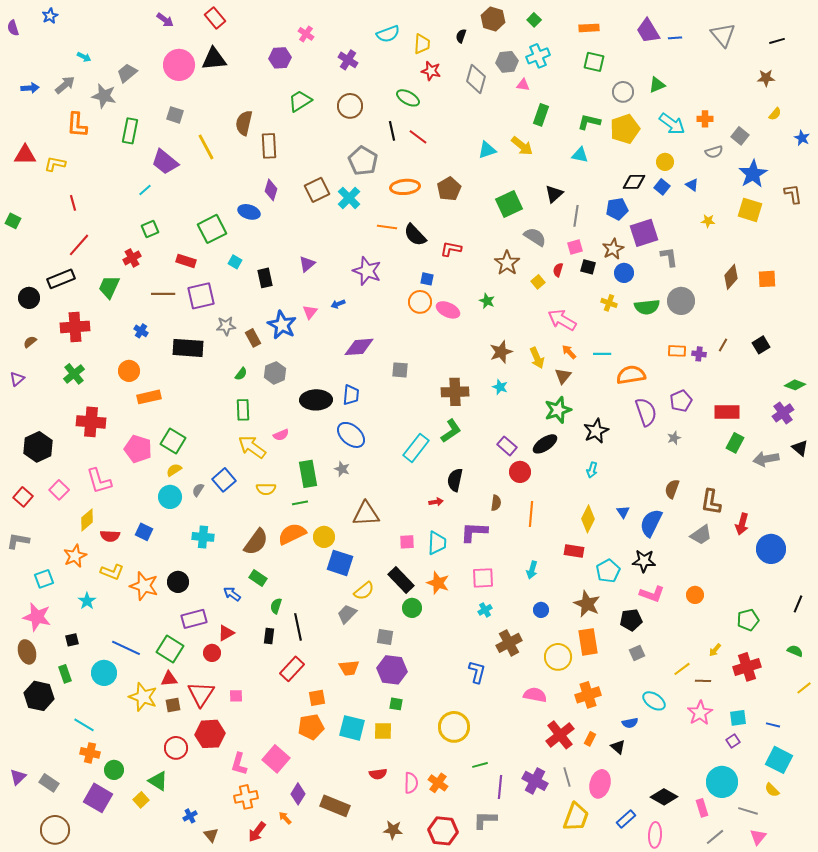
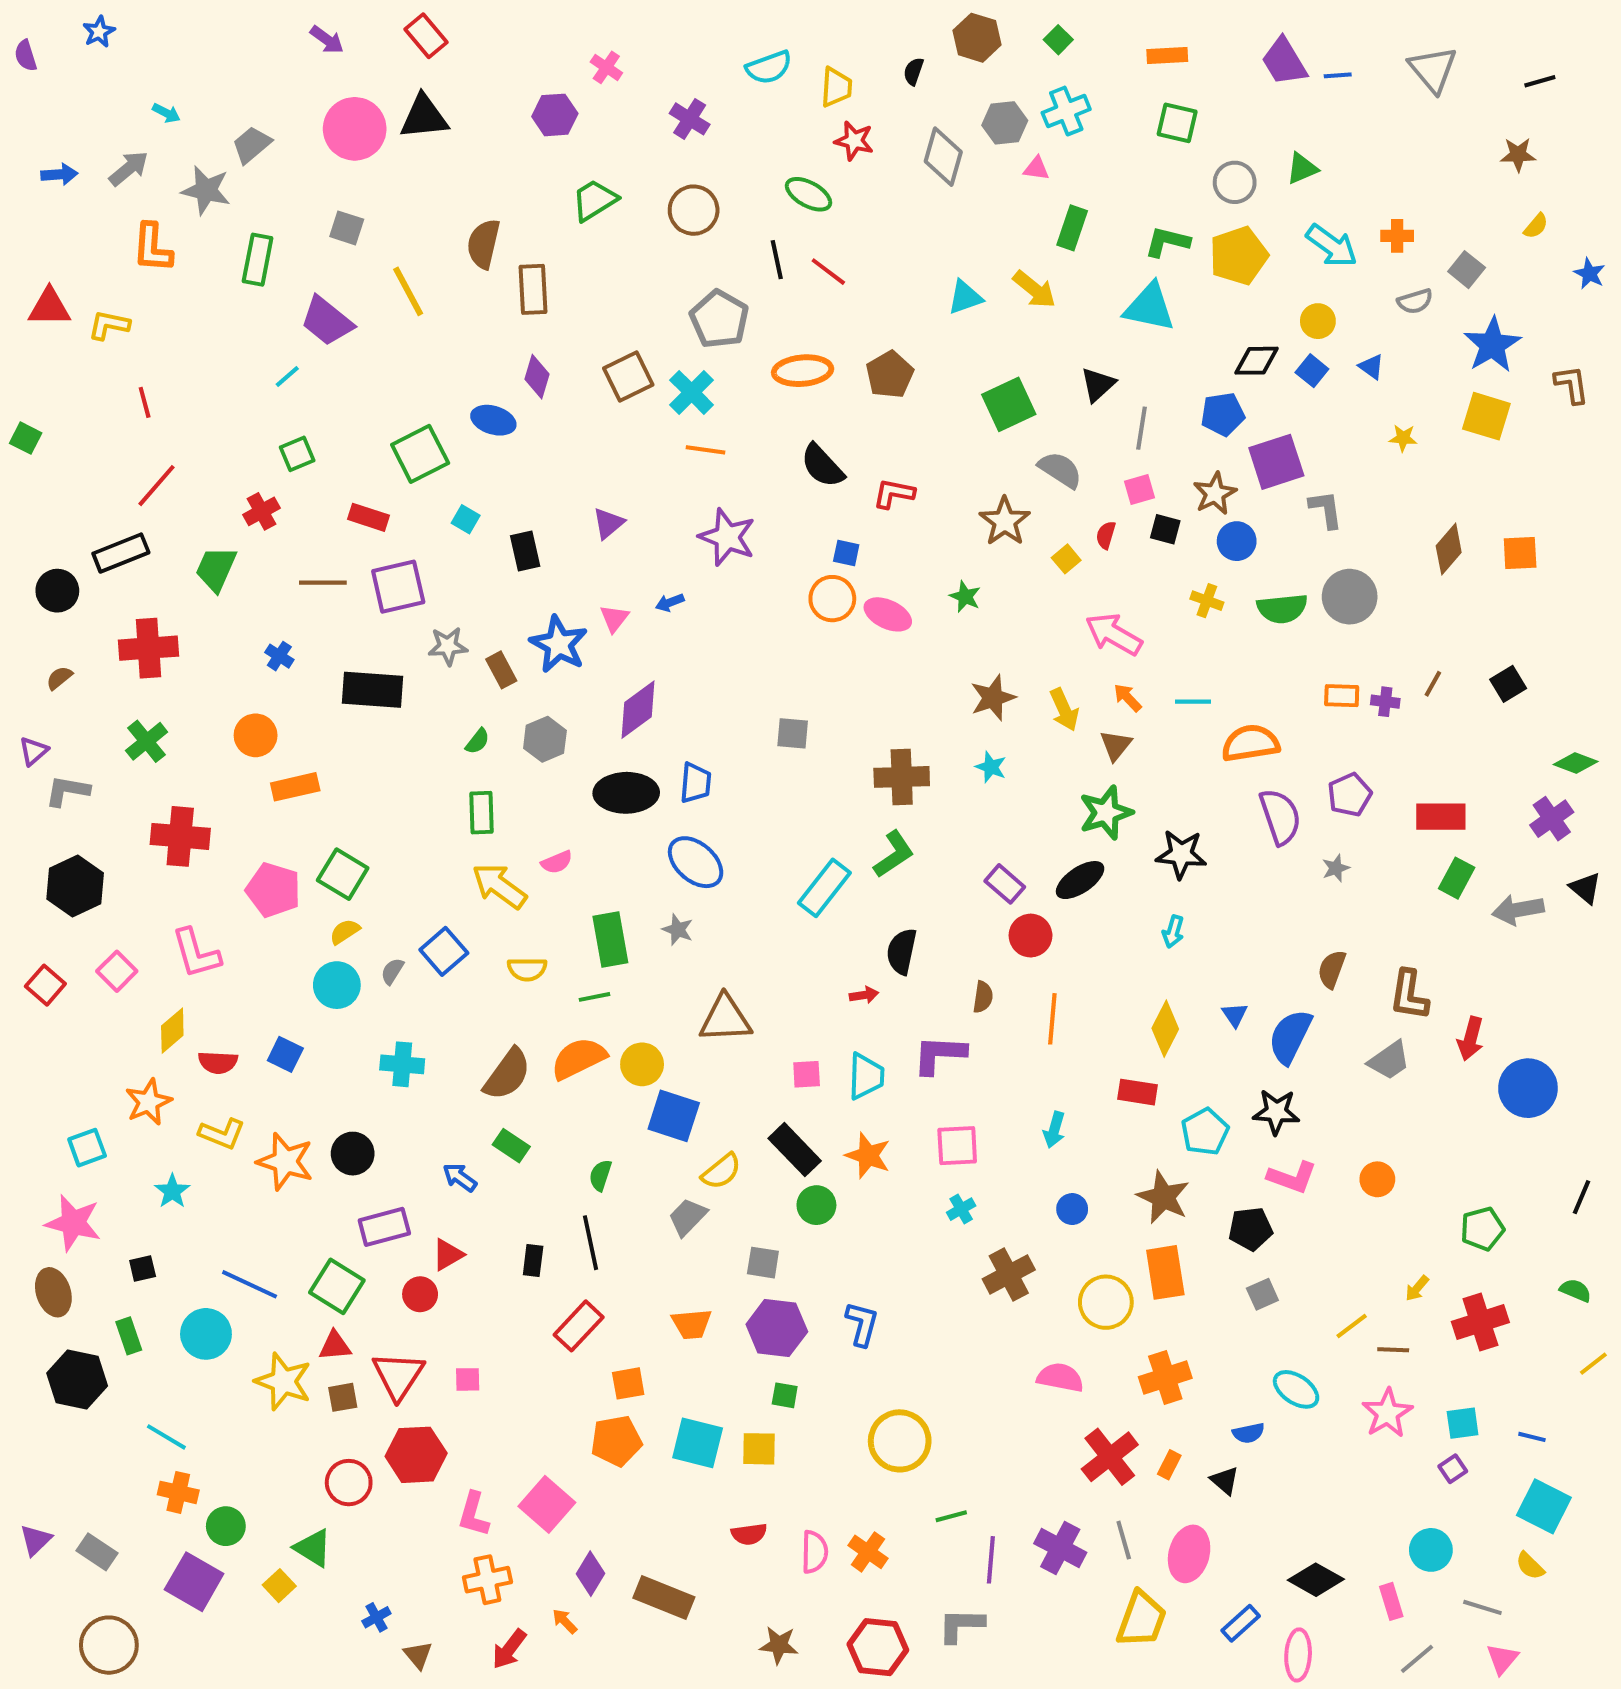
cyan triangle: (580, 155) -> (1149, 307), size x1.6
orange line: (387, 227) -> (705, 450), moved
purple diamond: (359, 347) -> (638, 710), moved, turned -32
black star: (596, 431) -> (1181, 854), turned 30
gray L-shape: (18, 541) -> (67, 791), moved
green semicircle: (276, 606) -> (600, 1175), moved
blue L-shape: (477, 672) -> (862, 1324), moved
cyan circle: (722, 782) -> (1431, 1550), size x0.7

